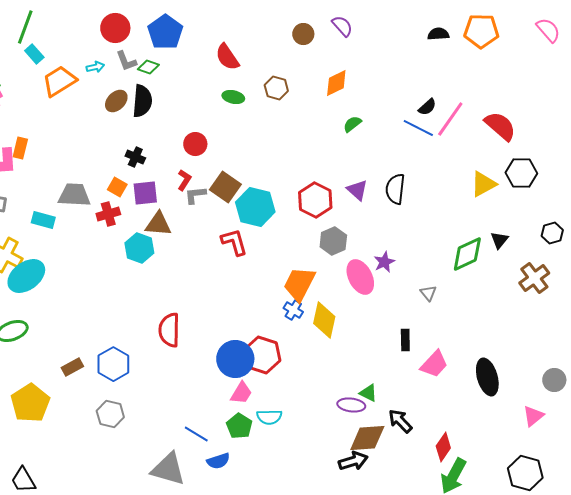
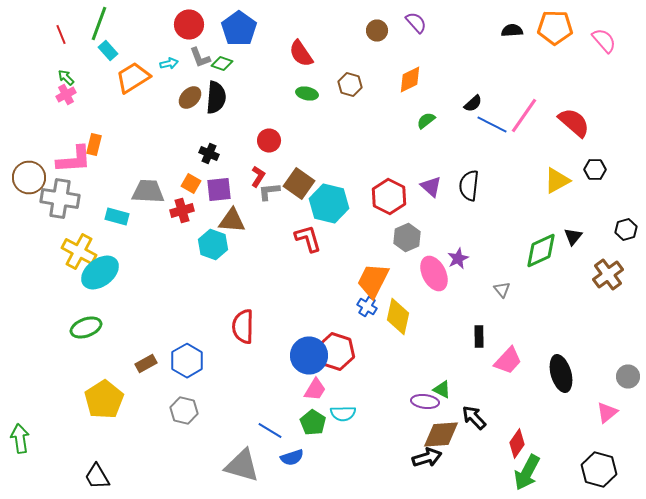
pink semicircle: (548, 30) -> (604, 40), moved
black semicircle: (427, 107) -> (473, 104), moved
black hexagon: (521, 173) -> (595, 170), size x0.7

